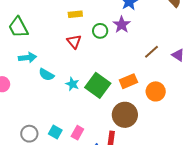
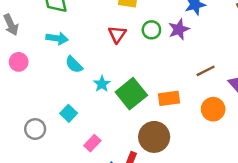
orange circle: (156, 91) -> (213, 109), moved
cyan square: (55, 132) -> (69, 113), moved

